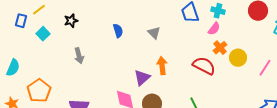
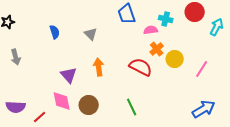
cyan cross: (218, 11) -> (166, 19), moved
pink semicircle: (214, 29) -> (151, 30), turned -136
purple triangle: (142, 78) -> (69, 75), moved, turned -30

